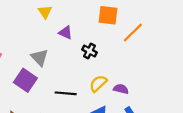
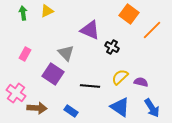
yellow triangle: (45, 12) -> (47, 11), moved, turned 40
orange square: (108, 15) -> (129, 14), turned 30
purple triangle: (66, 33) -> (90, 30), size x1.5

